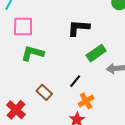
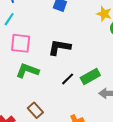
black L-shape: (78, 28) -> (59, 47), moved
black line: (75, 81) -> (68, 79), moved

